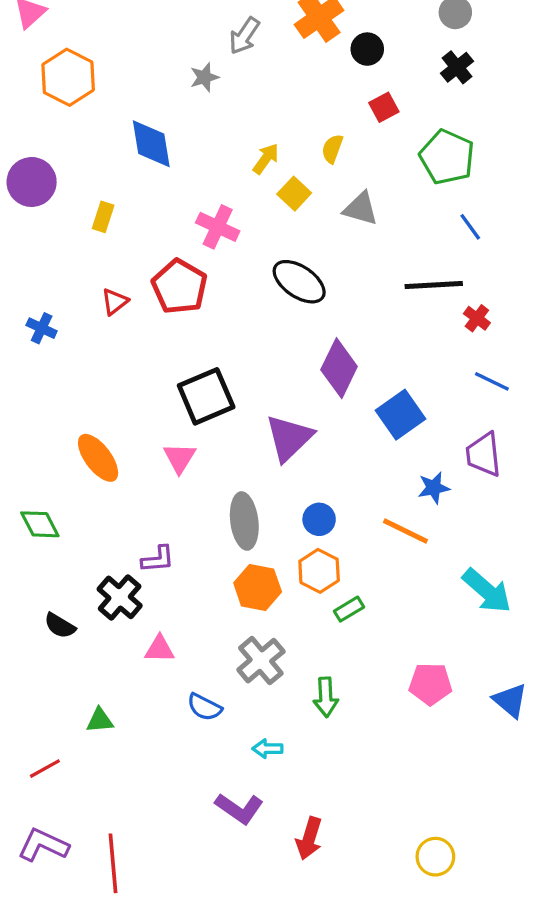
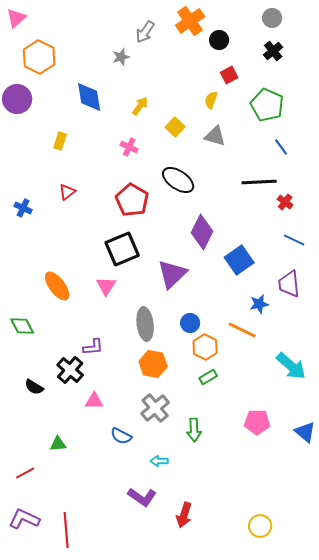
yellow semicircle: (332, 149) -> (211, 100), moved
yellow arrow: (266, 159) -> (140, 106), moved
purple circle: (32, 182) -> (17, 99), moved
pink cross: (218, 227) -> (129, 147), size x0.7
red pentagon: (179, 287) -> (132, 200), moved
orange hexagon: (319, 571) -> (205, 347), moved

